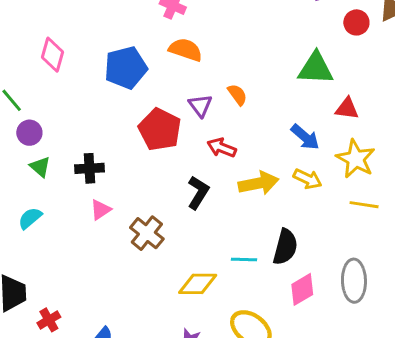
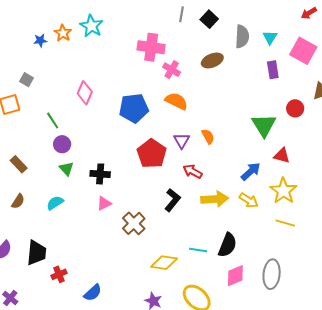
red circle: (356, 22) -> (295, 108), moved
green triangle: (316, 68) -> (264, 125), turned 48
blue arrow: (305, 137) -> (251, 171), turned -90

